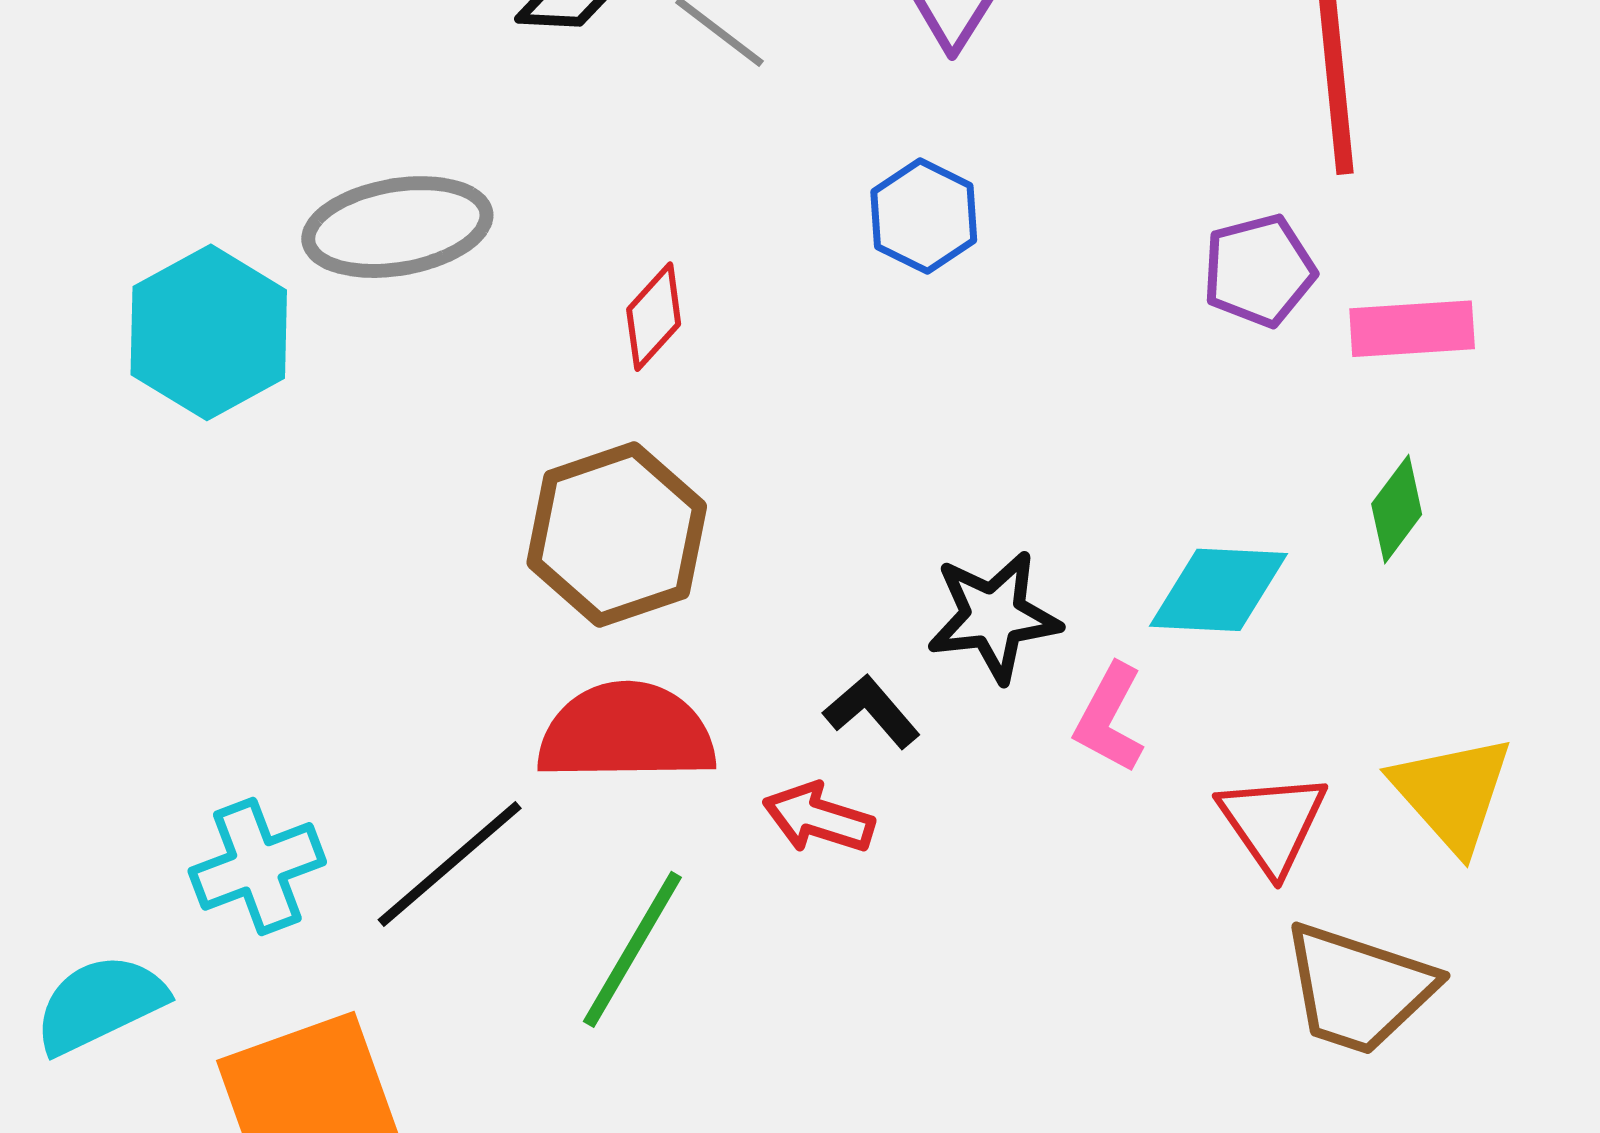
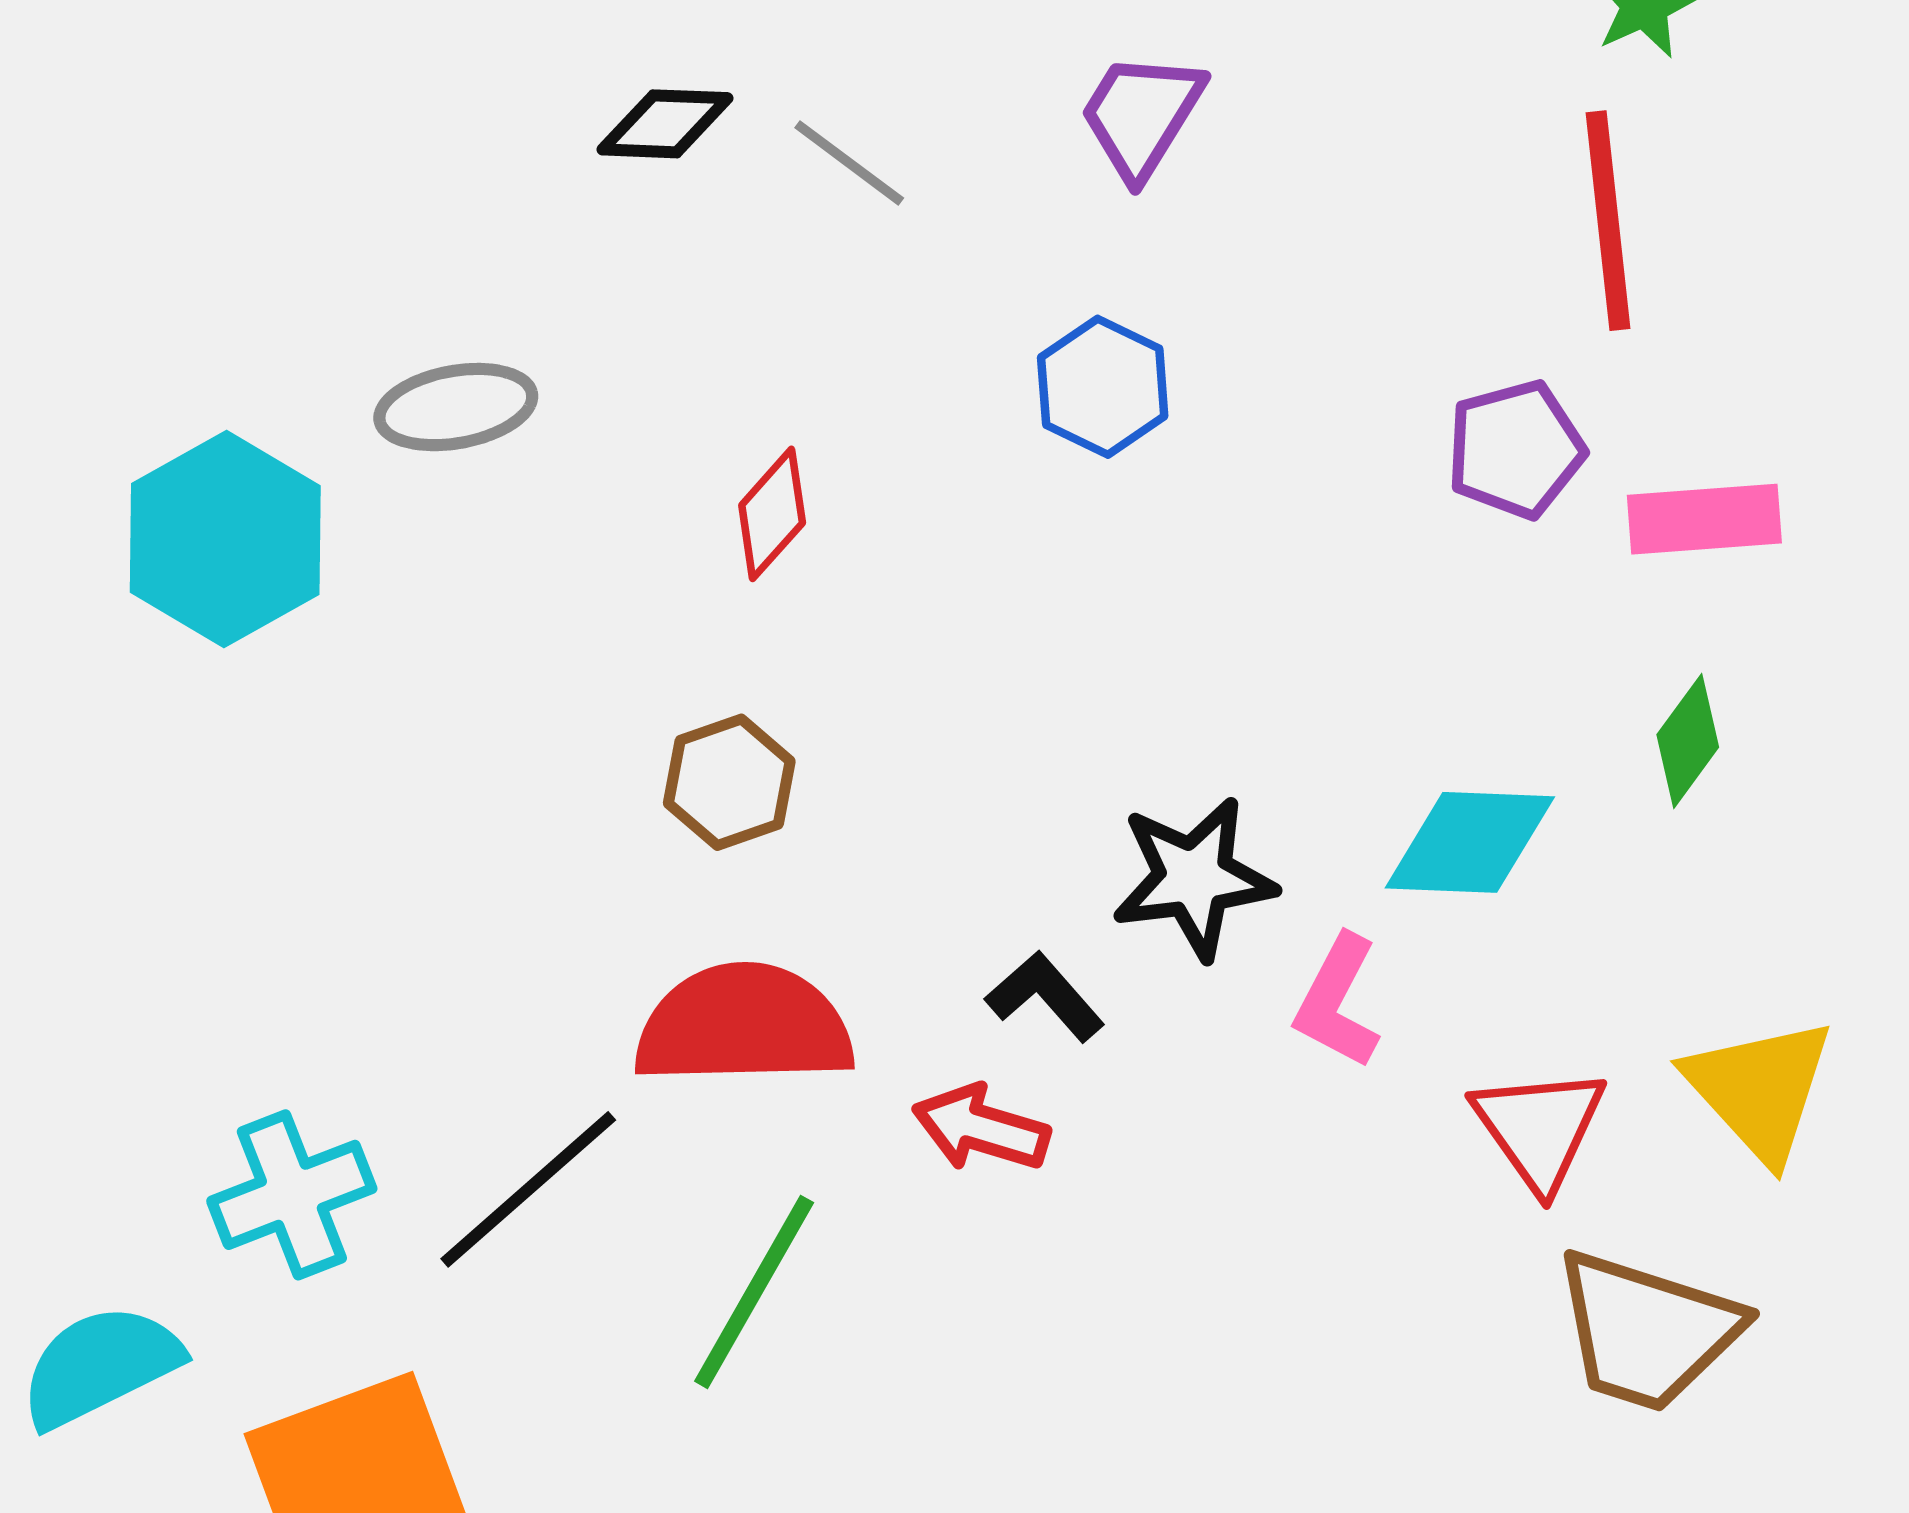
gray ellipse: (397, 227) -> (456, 407), size x0.7
brown hexagon: (617, 535) -> (729, 782), size x0.6

